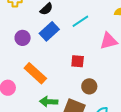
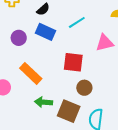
blue rectangle: (49, 31) -> (46, 32), turned 66
red square: (78, 61) -> (73, 62), size x1.5

